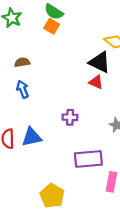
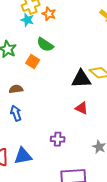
orange square: (52, 26) -> (33, 62), moved
black triangle: (100, 62) -> (81, 79), moved, turned -30

